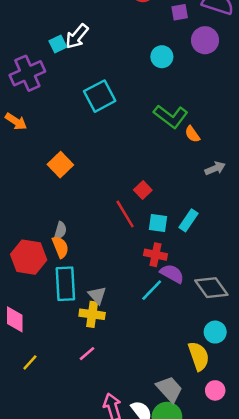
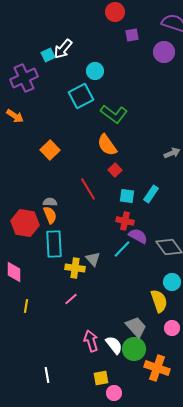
purple square: (180, 12) -> (132, 35), moved
cyan circle: (162, 57) -> (95, 71), moved
green L-shape: (171, 116) -> (114, 114), moved
orange semicircle: (192, 134) -> (107, 145), moved, size x1.6
red line: (125, 214) -> (88, 189), moved
gray semicircle: (60, 231) -> (50, 202), turned -104
gray triangle: (97, 295) -> (93, 259), moved
yellow line: (30, 362) -> (26, 306), turned -32

